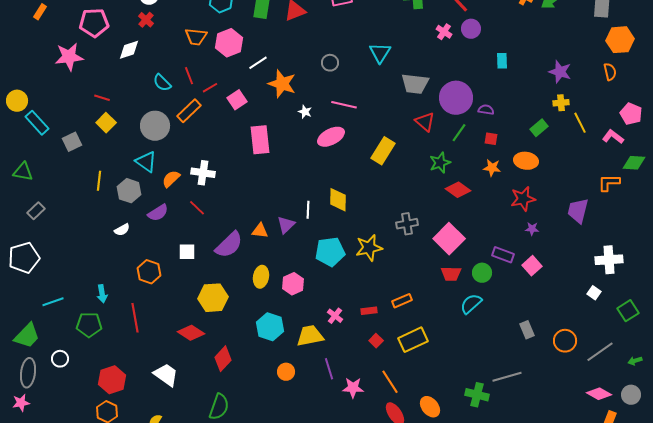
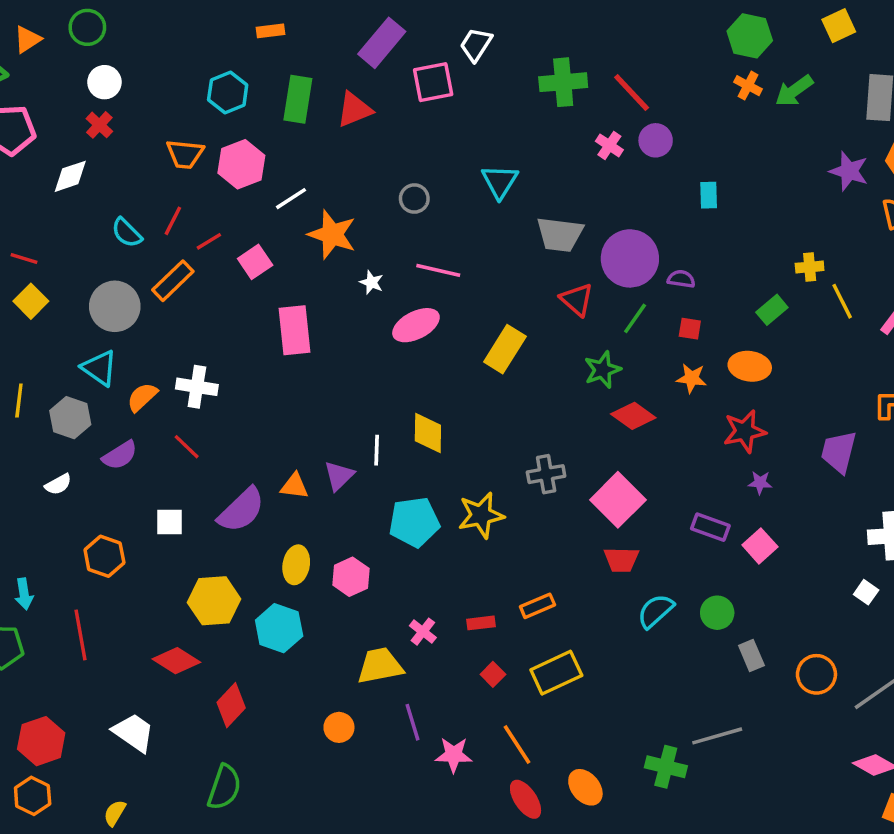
purple star: (560, 72) -> (849, 171), moved
red line: (189, 76) -> (173, 221), turned 48
green circle: (482, 273) -> (717, 613), moved
cyan hexagon: (270, 327) -> (279, 628), moved

